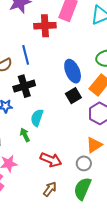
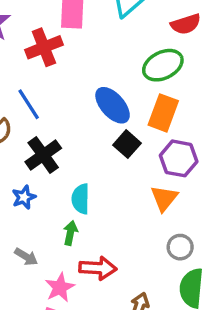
green arrow: (25, 135) -> (70, 233), turned 56
orange triangle: (94, 145) -> (164, 198), moved
red arrow: (51, 160) -> (98, 268), moved

